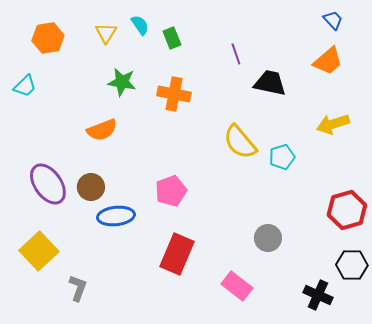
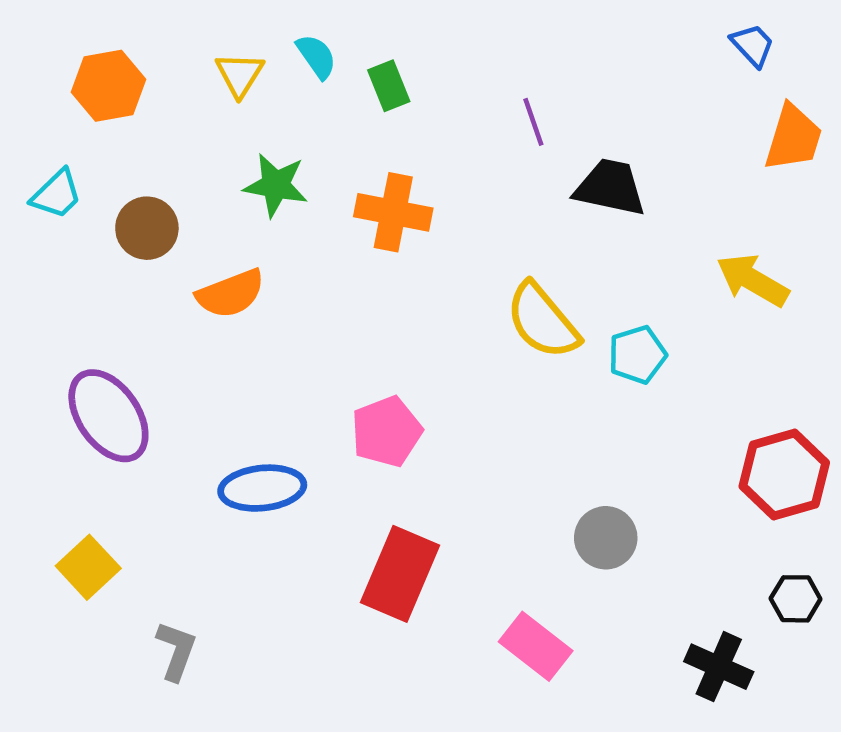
orange trapezoid: (328, 61) -> (793, 138), moved, turned -32
yellow arrow: (333, 124) -> (753, 280), turned 48
brown circle: (91, 187) -> (147, 228), moved
yellow square: (39, 251) -> (88, 567), size x0.7
black hexagon: (352, 265) -> (796, 599), size x0.7

